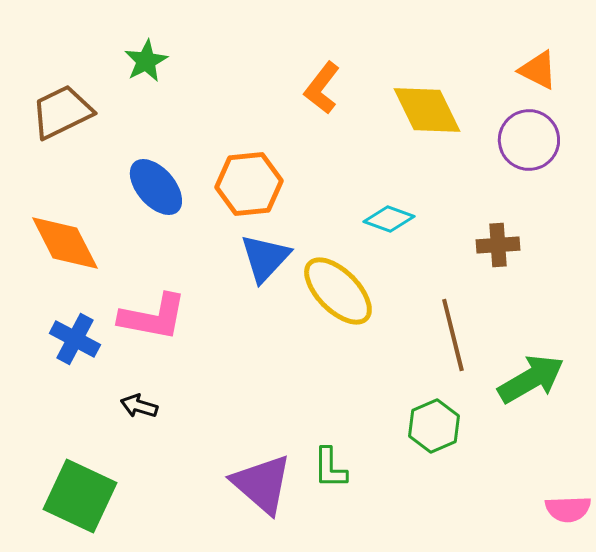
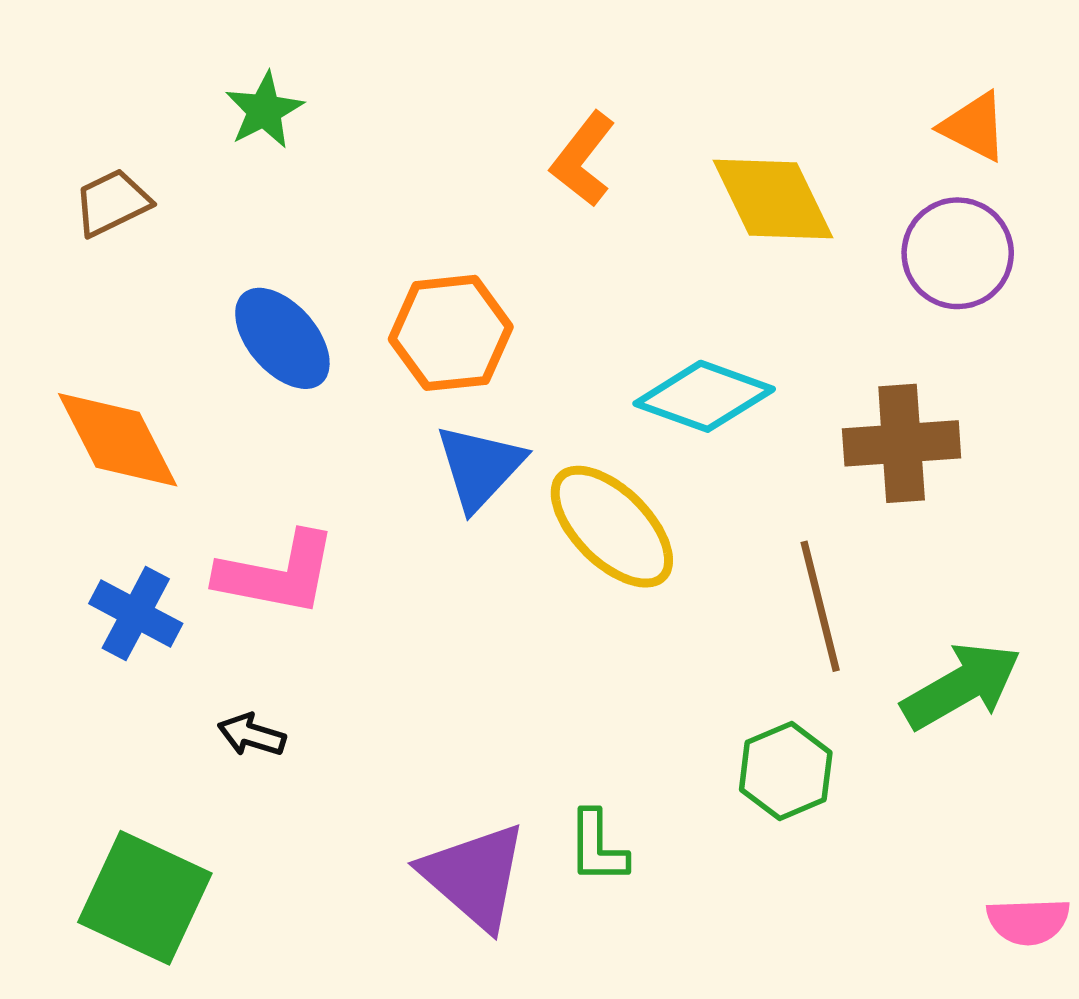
brown trapezoid: (62, 112) -> (112, 203), size x0.7
cyan diamond: (389, 219) -> (704, 396), size x1.5
brown cross: (498, 245) -> (902, 443), size x1.5

